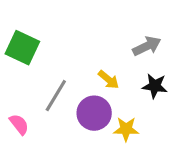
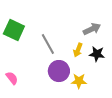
yellow arrow: (108, 80) -> (78, 50), moved, turned 72
gray line: (56, 96) -> (48, 44), moved, turned -60

